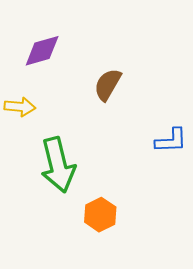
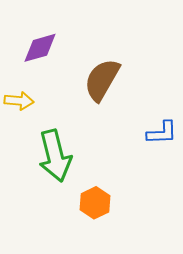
brown semicircle: (108, 85) -> (102, 80), size x1.4

